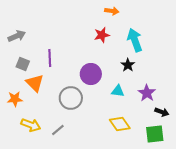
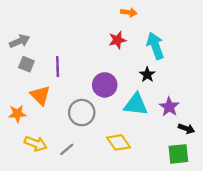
gray square: (23, 64) -> (26, 64), moved
cyan triangle: (118, 91) -> (136, 104), size x1.6
yellow diamond: (120, 124) -> (119, 142), moved

